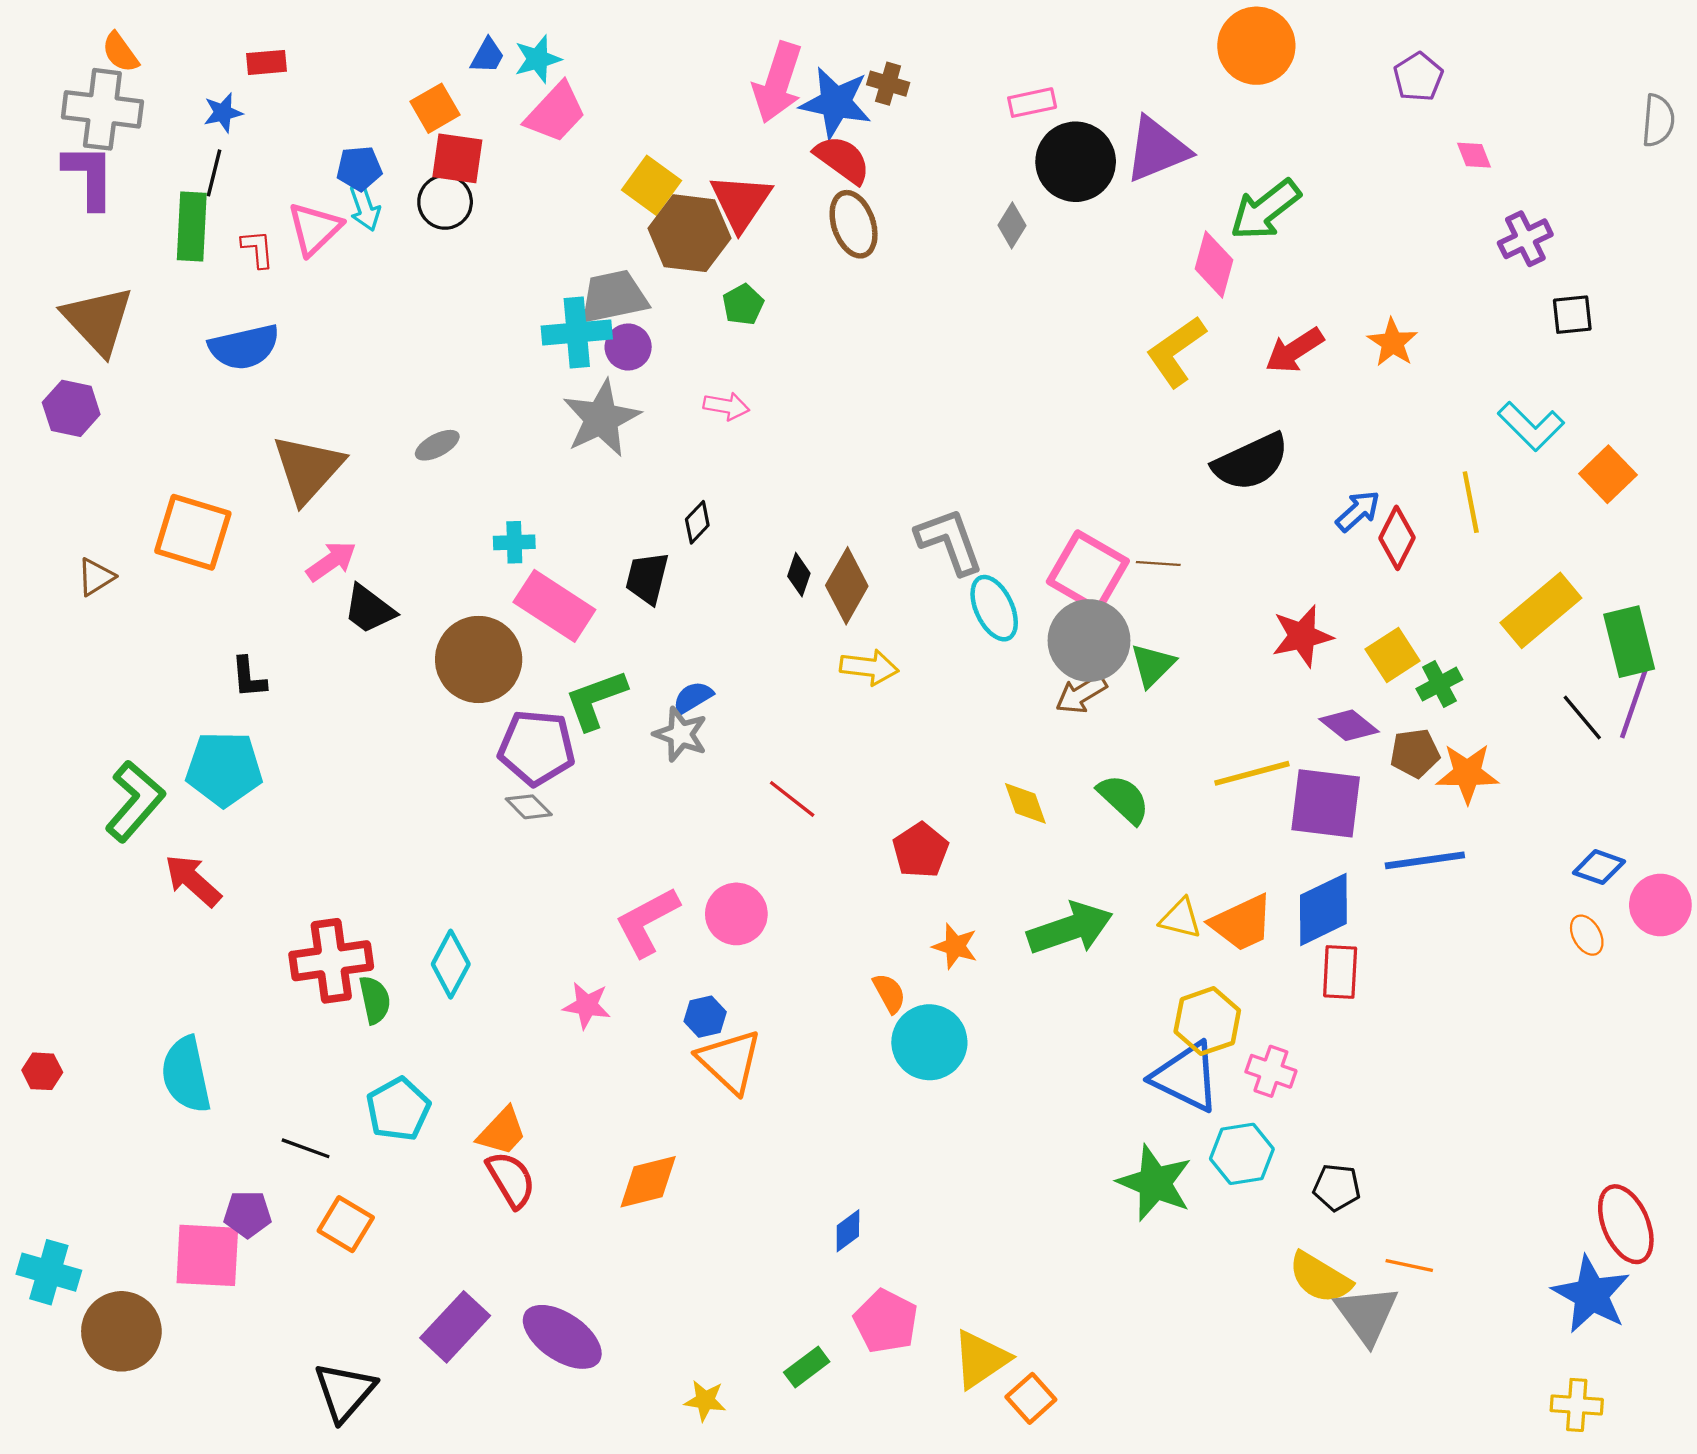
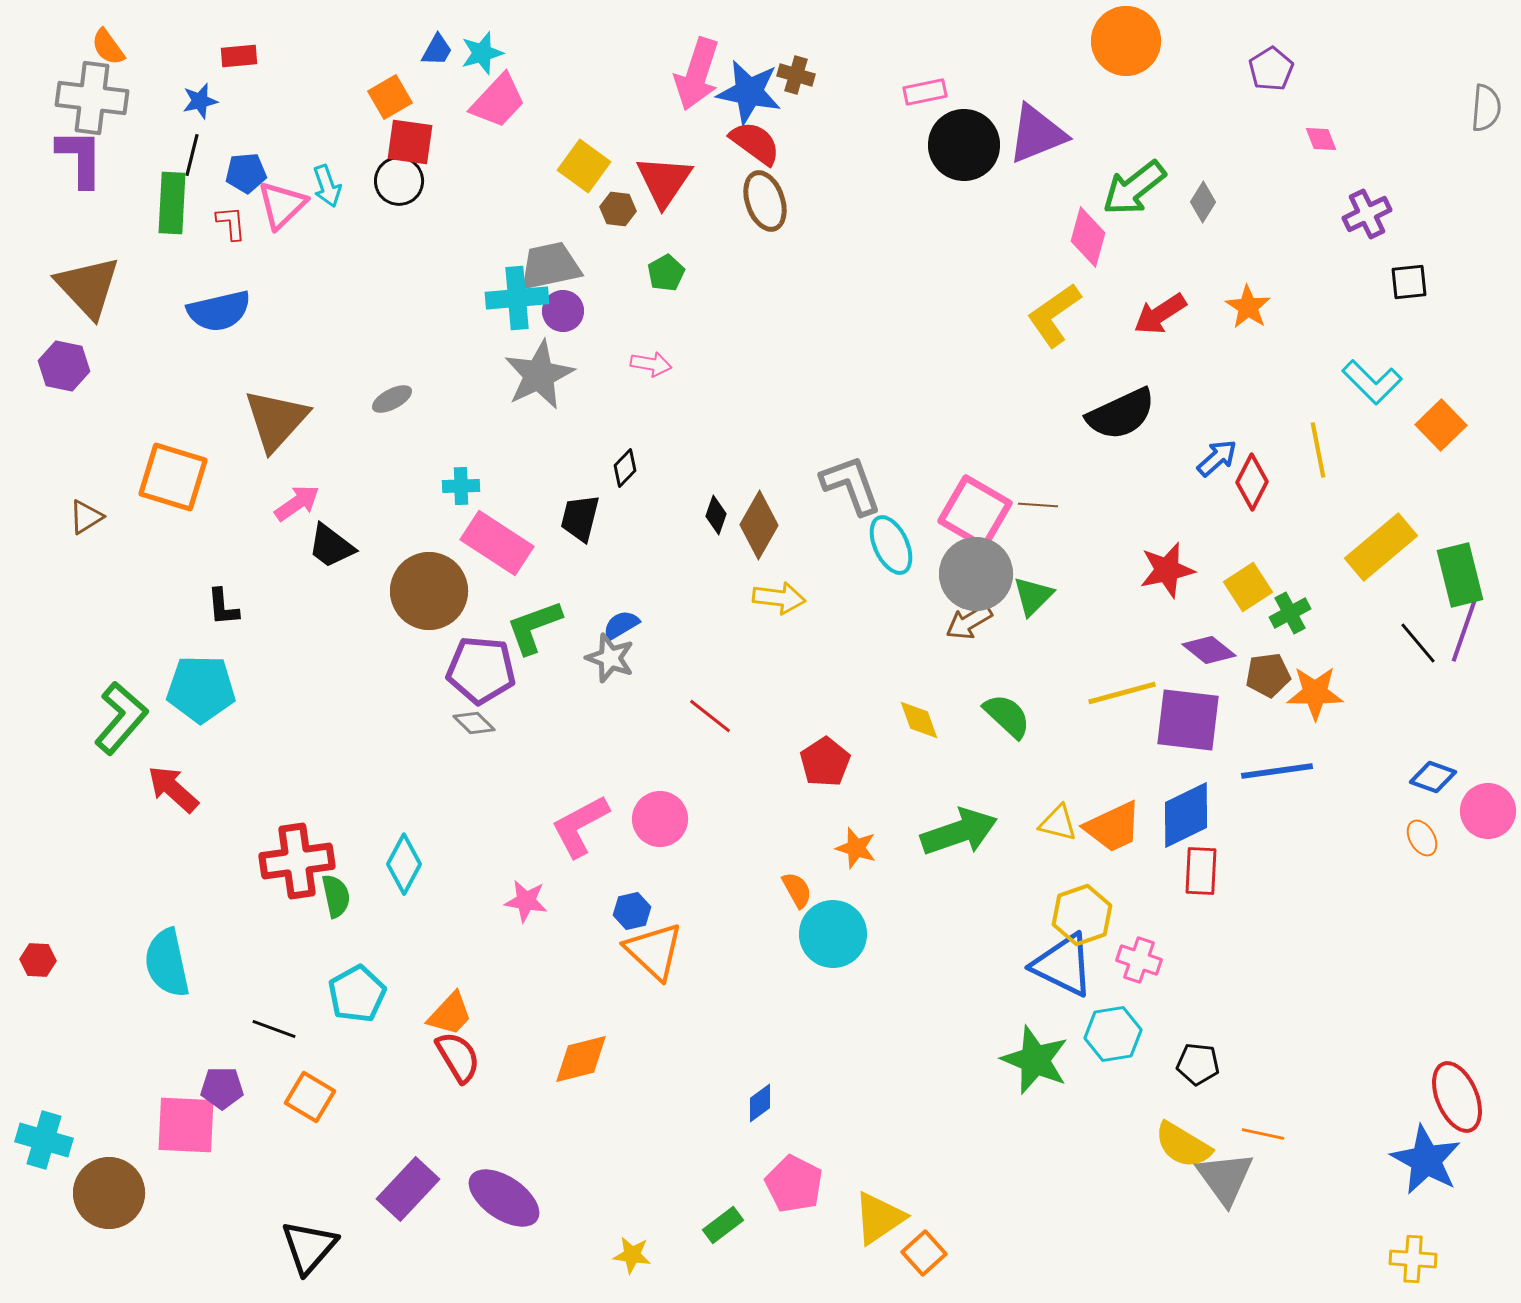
blue pentagon: (359, 168) -> (246, 173), moved
gray diamond: (1012, 225) -> (1203, 202), moved
brown hexagon: (689, 233) -> (618, 209), size x0.5

